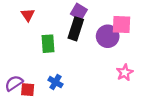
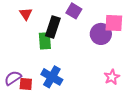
black rectangle: (76, 29) -> (53, 27), moved
pink star: (125, 72) -> (112, 77), moved
blue cross: (55, 82) -> (52, 77), size x1.5

